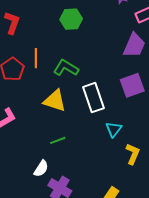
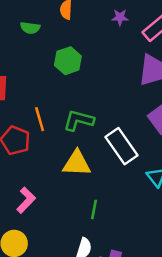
green line: (58, 140) -> (94, 209), turned -42

